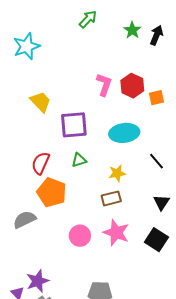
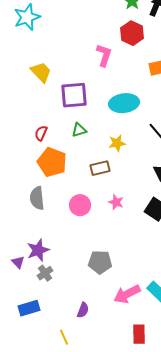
red hexagon: (132, 86) -> (132, 33), moved
red semicircle: (41, 163) -> (41, 133), size x0.7
brown rectangle: (111, 198) -> (100, 168), moved
gray semicircle: (25, 220) -> (37, 198), moved, turned -70
pink star: (116, 233) -> (116, 202), size x0.6

